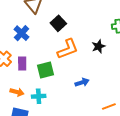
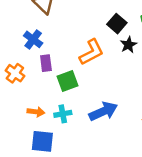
black square: (58, 23) -> (117, 24), moved
purple rectangle: (22, 64) -> (46, 63), moved
blue arrow: (82, 82) -> (103, 111), moved, size x1.6

